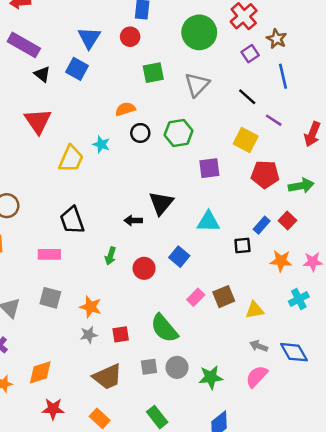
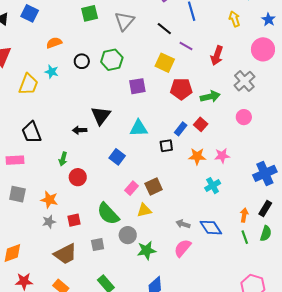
orange semicircle: (125, 109) -> (54, 43), moved
red circle: (144, 268) -> (78, 177), moved
yellow triangle: (255, 310) -> (144, 210), moved
gray circle: (177, 367) -> (128, 235), moved

